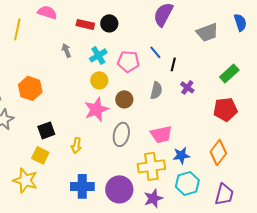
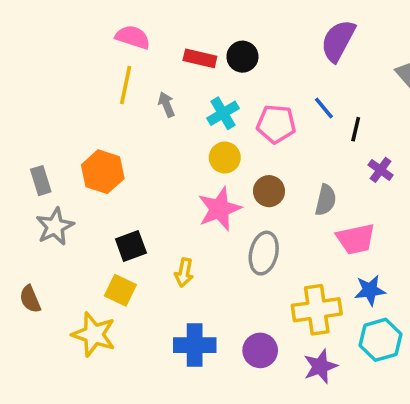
yellow line: (17, 29) -> (126, 85), moved
gray semicircle: (156, 90) -> (326, 200), moved
pink trapezoid: (161, 134) -> (356, 239), moved
purple circle: (119, 189) -> (260, 350), size x0.7

